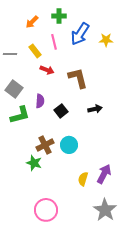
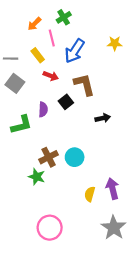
green cross: (59, 16) -> (64, 17), turned -32
blue arrow: (80, 34) -> (75, 51), moved
pink line: (54, 42) -> (52, 38), moved
gray square: (14, 89) -> (15, 83), moved
black square: (61, 111) -> (66, 102), moved
purple arrow: (104, 174) -> (112, 189), turned -42

